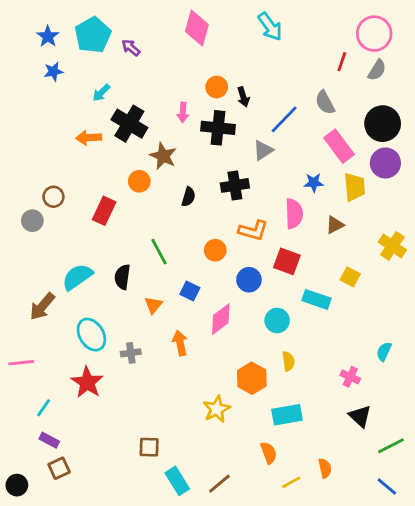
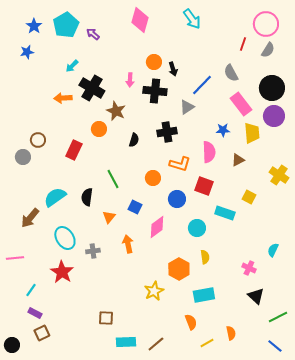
blue star: (53, 72) -> (27, 52), moved
cyan rectangle: (177, 481) -> (126, 342), turned -60

